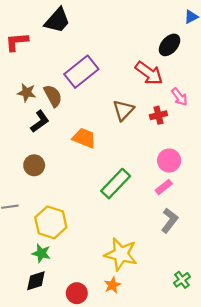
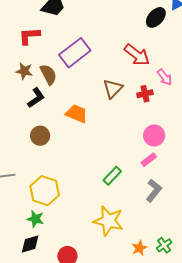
red L-shape: (17, 42) -> (29, 36), moved
black ellipse: (170, 45) -> (156, 17), moved
brown circle: (34, 165) -> (40, 136), moved
green rectangle: (116, 184) -> (112, 176), moved, size x0.7
orange star: (112, 285) -> (139, 248), moved

